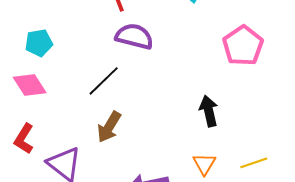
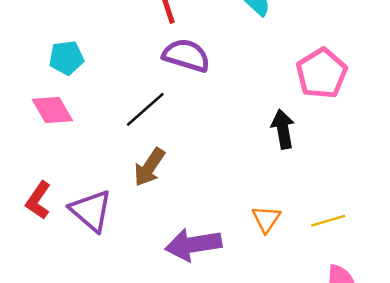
black arrow: (209, 111) -> (283, 129), moved
red L-shape: (24, 139) -> (38, 200), moved

